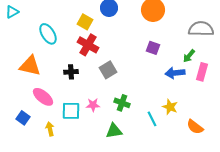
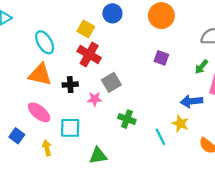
orange triangle: (30, 66) -> (40, 75), moved
blue arrow: (175, 73) -> (191, 101), moved
pink star: (93, 105) -> (95, 99), moved
green triangle: (114, 131) -> (98, 156), moved

